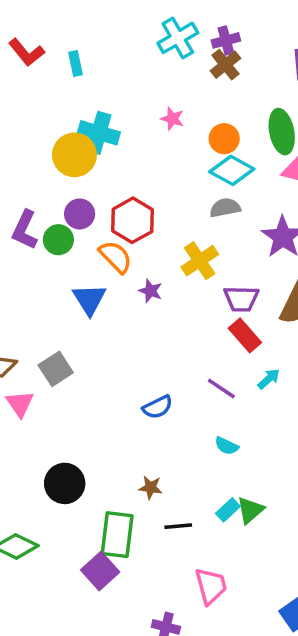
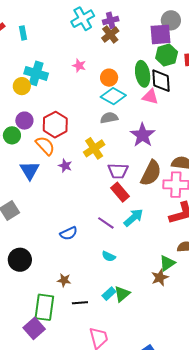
yellow circle: (74, 155) -> (22, 86), size x0.7
cyan arrow: (269, 379) -> (133, 218), size x1.5
black circle: (65, 483) -> (20, 260), moved

